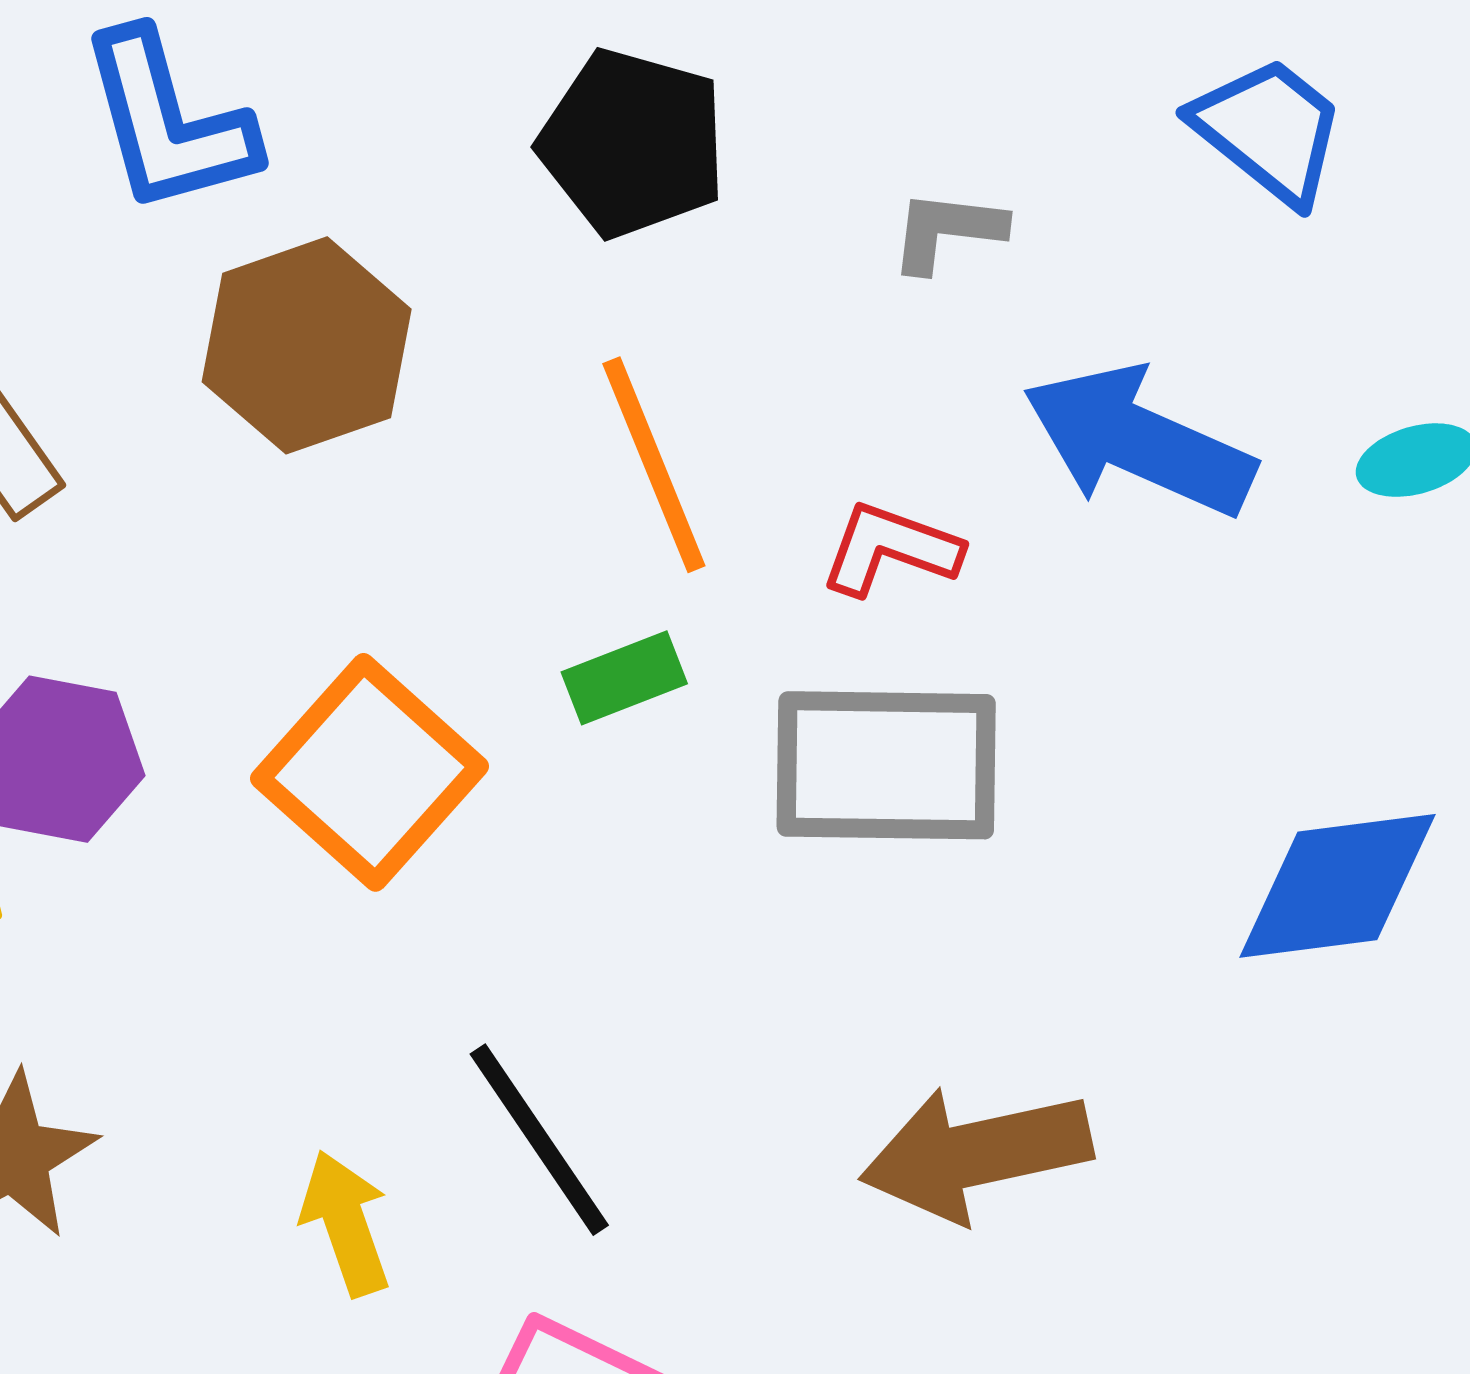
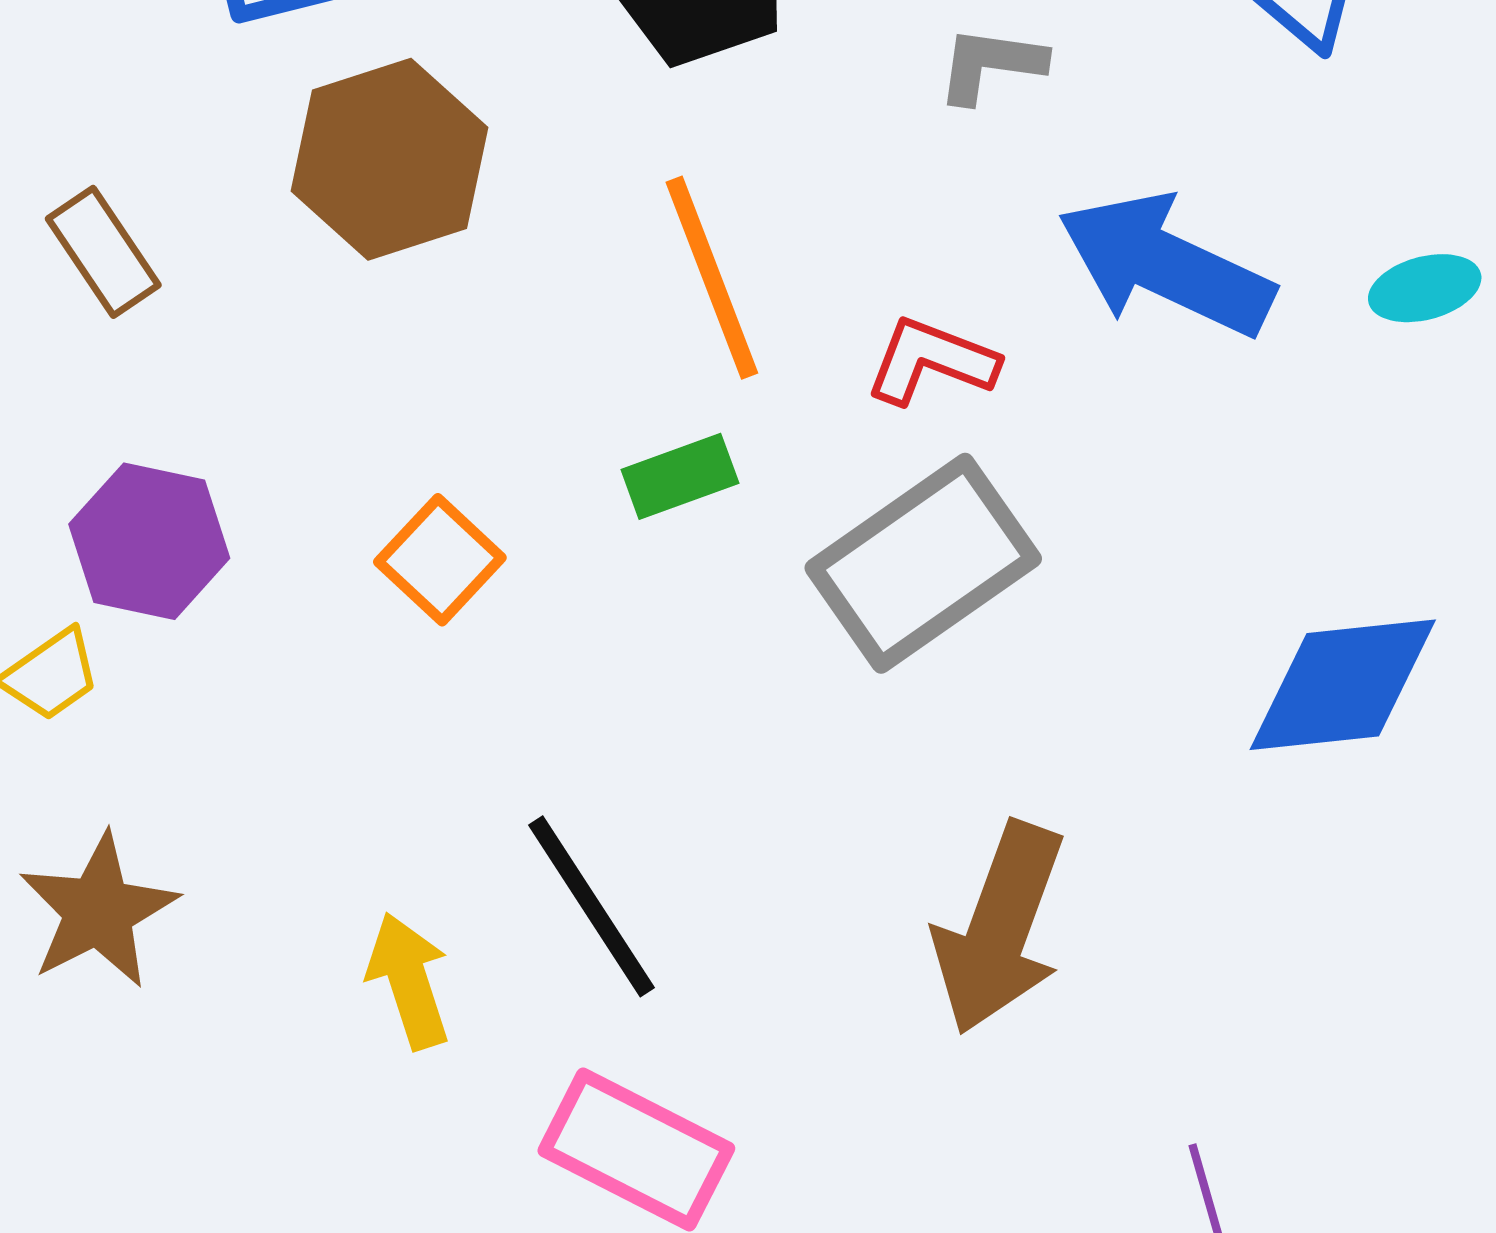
gray rectangle: (886, 765) -> (923, 563), turned -37
orange square: (370, 772) -> (440, 560), size x0.6
brown arrow: (976, 1154) -> (999, 928), turned -59

